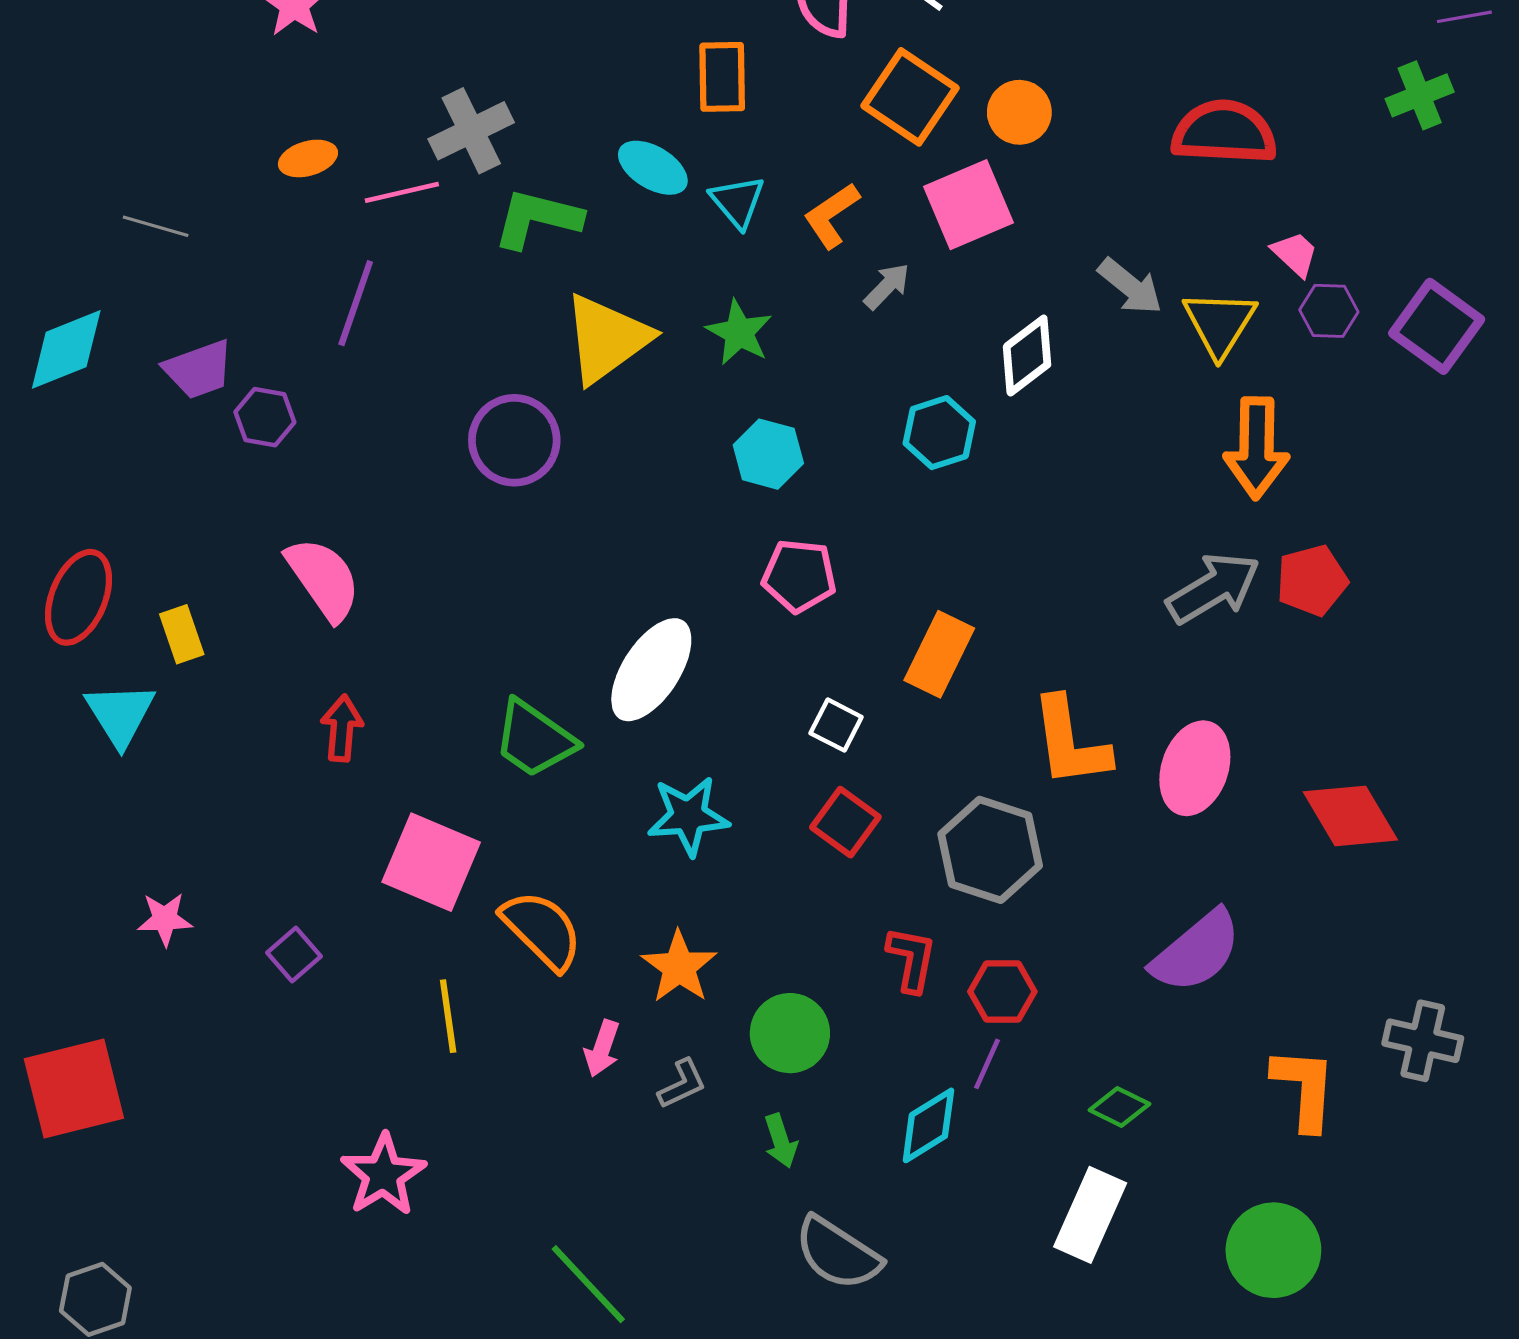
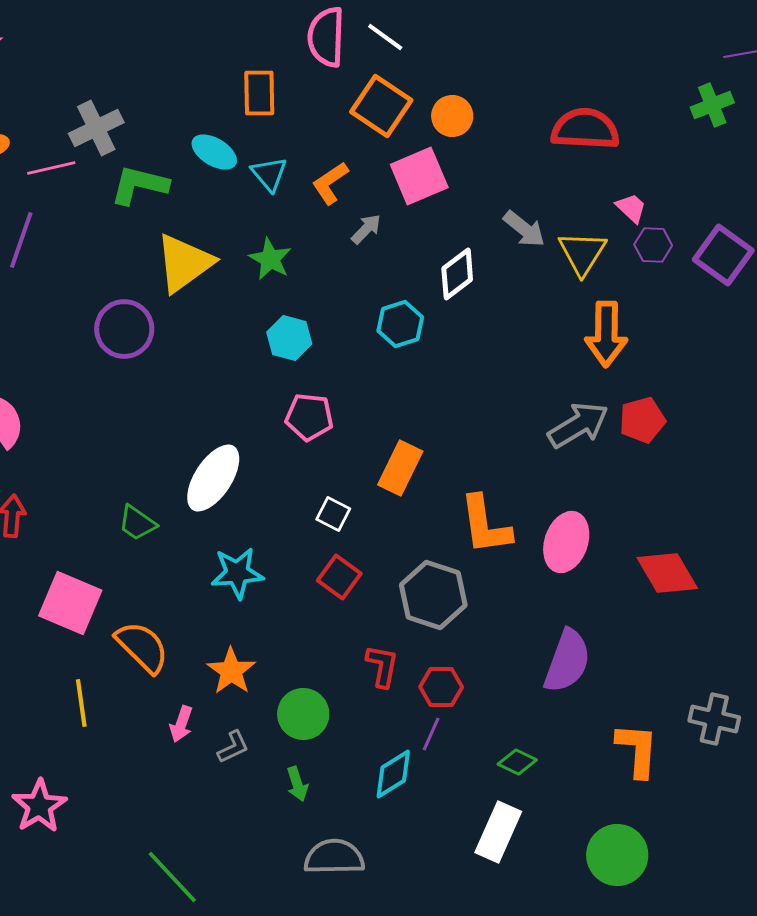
green trapezoid: (534, 739) -> (137, 523), size x0.7
purple semicircle: (1196, 951) -> (567, 661), turned -30
gray semicircle: (838, 1253) -> (334, 857), turned 146

